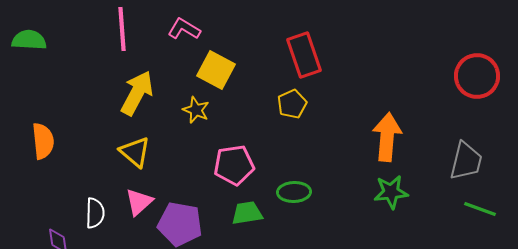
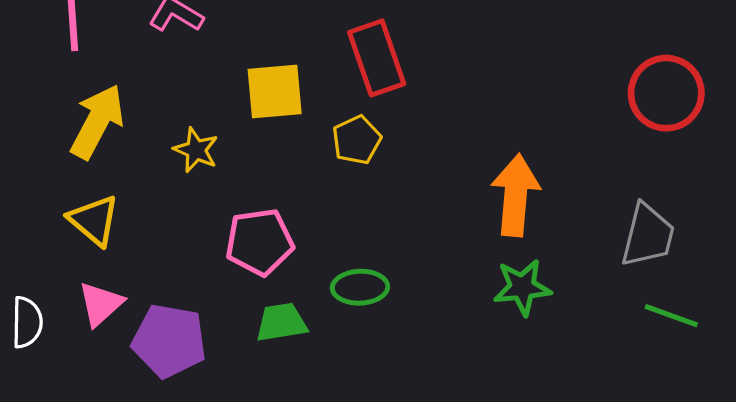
yellow square: (216, 70) -> (275, 91), moved, turned -33

